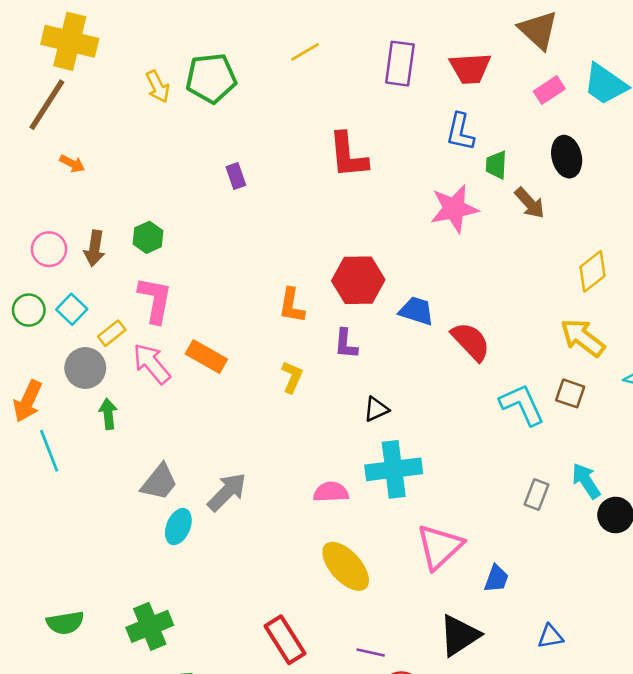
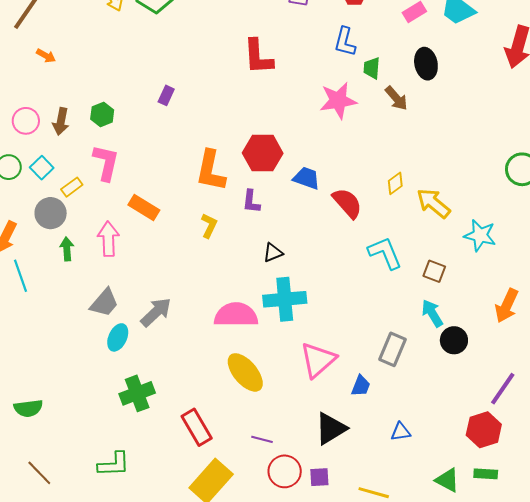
purple rectangle: (236, 176) -> (166, 95), moved, turned 42
yellow diamond: (593, 271) -> (395, 183), moved, size x0.7
orange L-shape: (292, 305) -> (211, 171), size x1.5
pink arrow: (152, 364) -> (108, 239), moved, turned 36
brown square: (570, 393) -> (434, 271), moved
pink semicircle: (331, 492) -> (236, 315), size x1.6
gray rectangle: (536, 495) -> (392, 349), moved, size x1.4
green cross: (150, 626) -> (137, 393), moved

